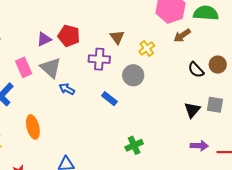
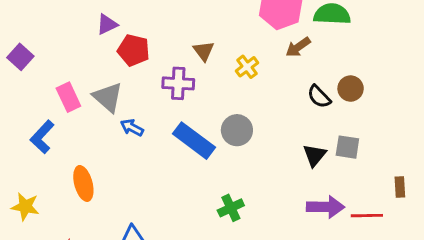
purple triangle: (44, 39) -> (107, 24), moved
gray circle: (133, 75) -> (237, 130), moved
blue rectangle: (109, 99) -> (194, 141), size x1.8
purple arrow: (199, 146) -> (326, 207), size x1.4

